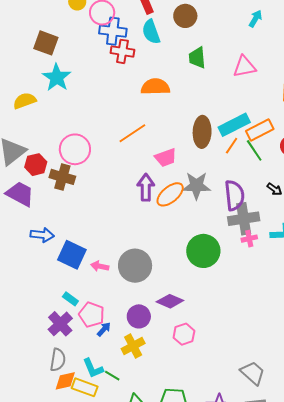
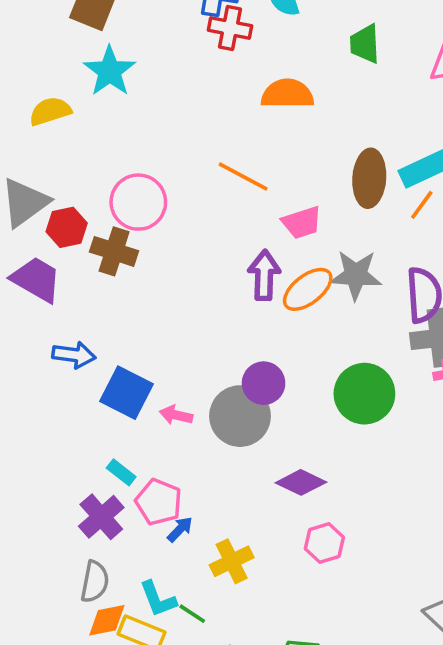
orange line: (132, 133) -> (243, 177), turned 60
purple circle: (139, 316) -> (264, 383), moved

